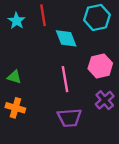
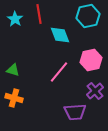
pink line: (65, 79) -> (59, 72), turned 50
purple trapezoid: (69, 118) -> (75, 112), moved

